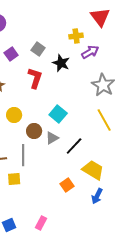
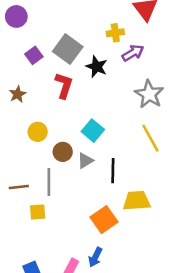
gray square: (38, 49) -> (68, 49), size x1.6
black line: (74, 146) -> (113, 171), turned -42
yellow trapezoid: (93, 170) -> (137, 201), turned -35
orange square: (67, 185) -> (104, 220), size x1.5
blue arrow: (97, 196) -> (95, 257), moved

